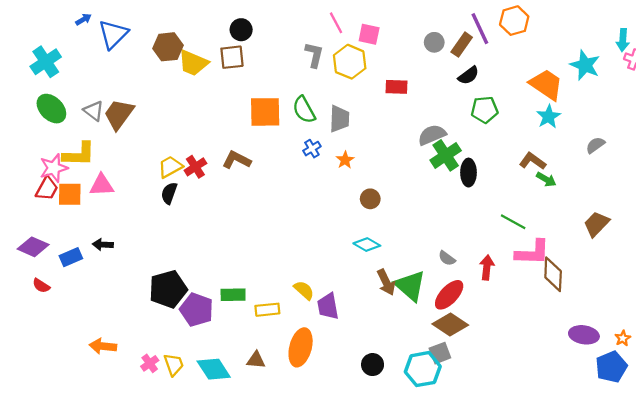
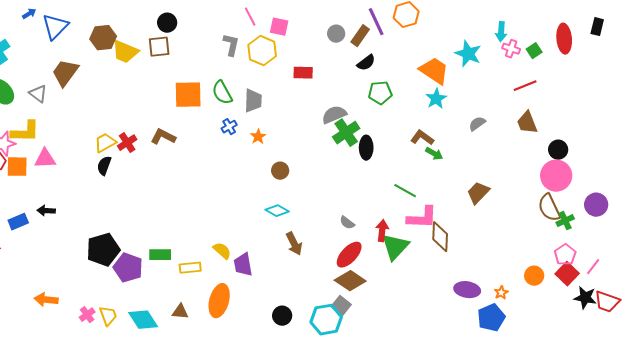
brown trapezoid: (119, 114) -> (65, 73), moved
green triangle: (410, 286) -> (395, 247), moved, turned 32
gray square: (440, 353) -> (341, 306), turned -30

